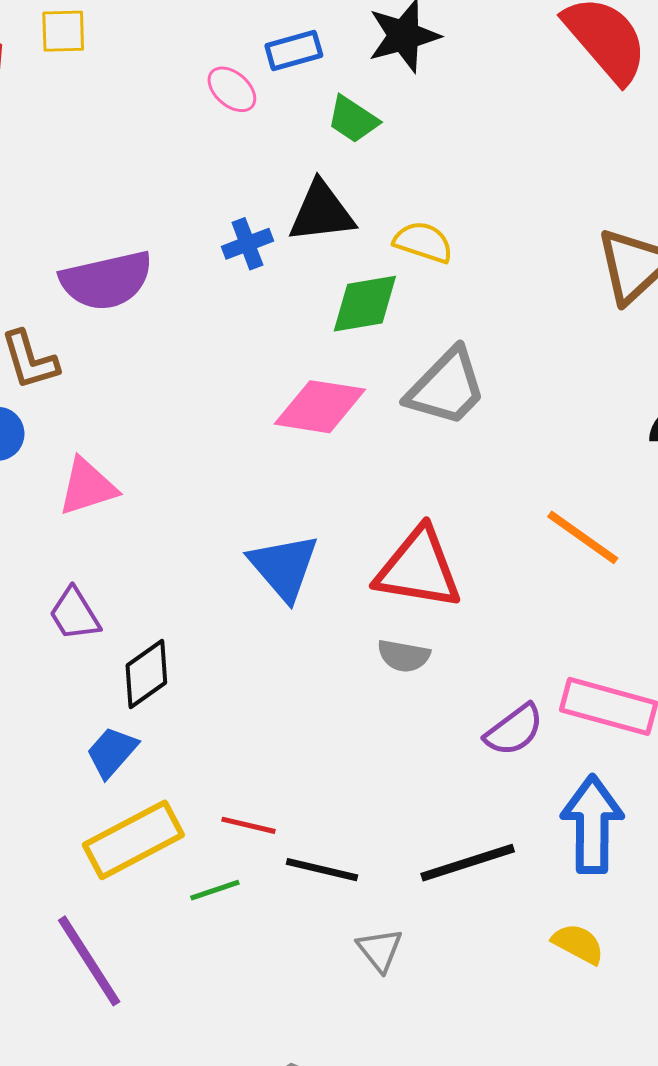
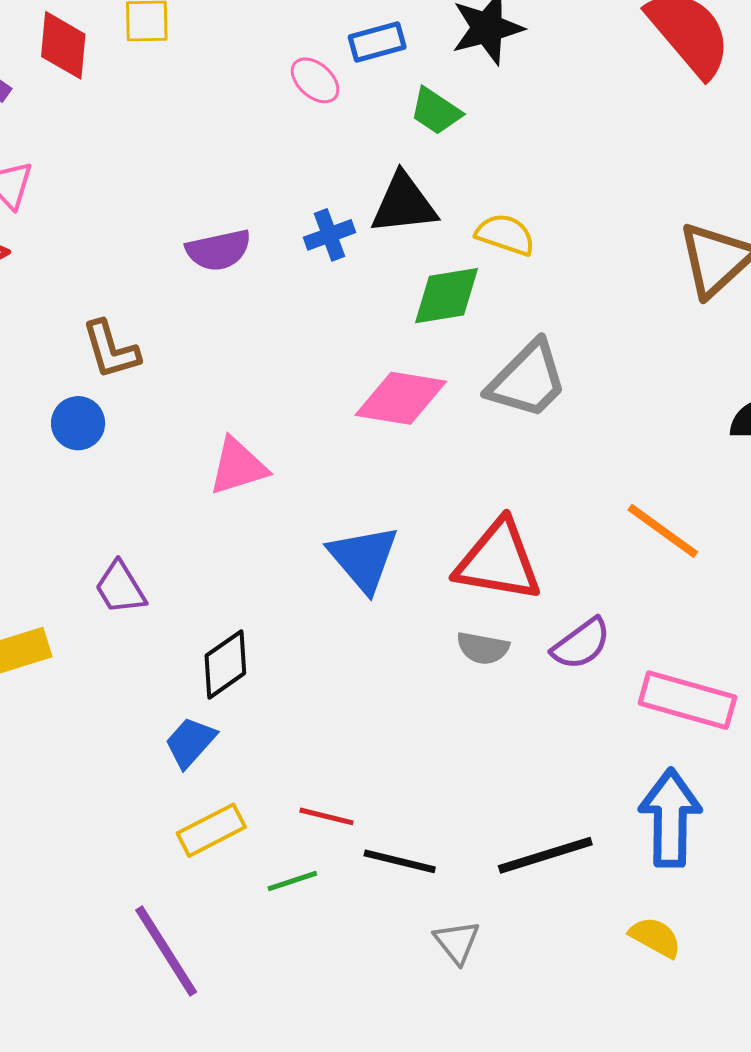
purple semicircle: (106, 281) -> (219, 250), moved, size x0.7
pink triangle: (87, 487) -> (238, 467), moved
purple trapezoid: (75, 614) -> (120, 588), moved
purple semicircle: (514, 730) -> (581, 644), moved
yellow rectangle: (133, 840) -> (211, 830), size x0.7

